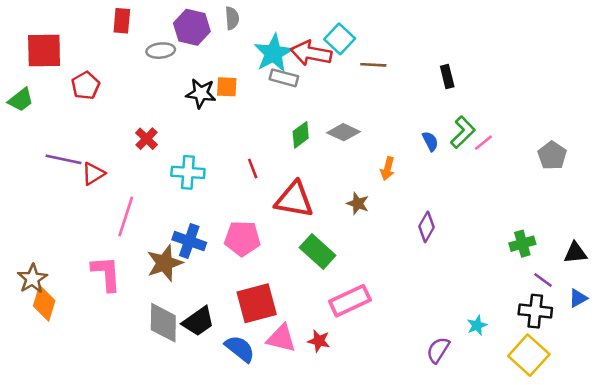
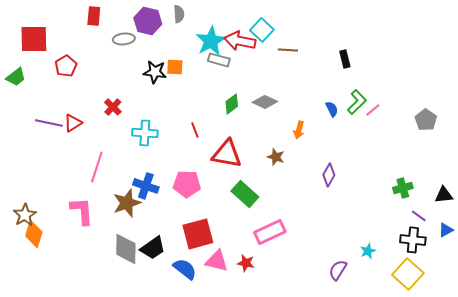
red triangle: (93, 174) -> (73, 123), moved

